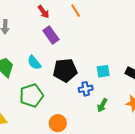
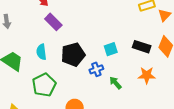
cyan semicircle: (34, 63) -> (41, 52), turned 42
green arrow: (102, 105) -> (115, 83), turned 120

